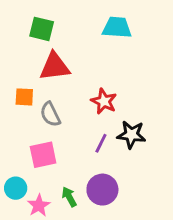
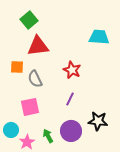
cyan trapezoid: (117, 27) -> (99, 37), moved
green square: (42, 29) -> (29, 20), turned 36
black star: (131, 135) -> (98, 121), moved

